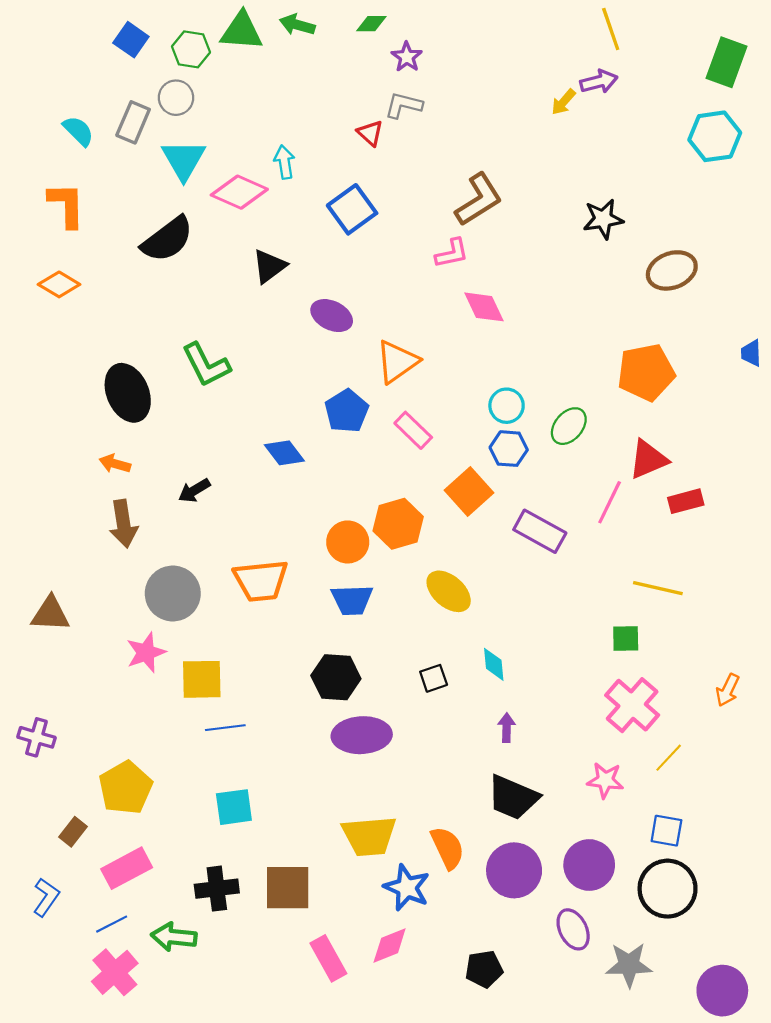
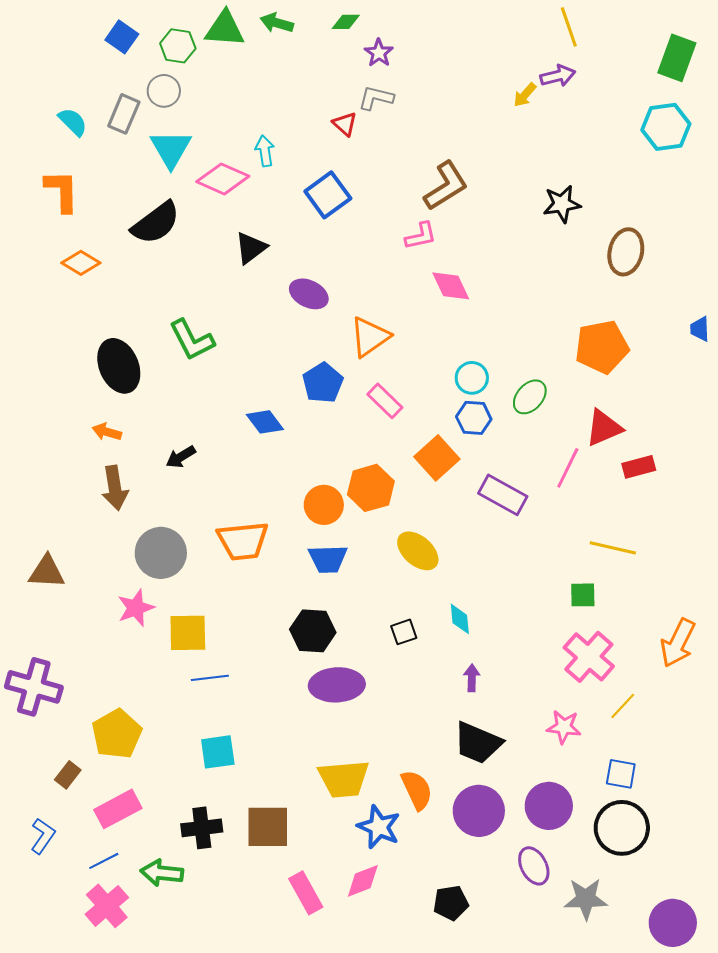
brown ellipse: (672, 270) -> (626, 252), turned -57
orange diamond: (59, 284) -> (81, 263), moved
orange arrow: (728, 690) -> (678, 643), size x1.6
purple cross: (36, 737) -> (34, 687), size x1.6

